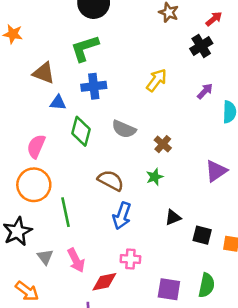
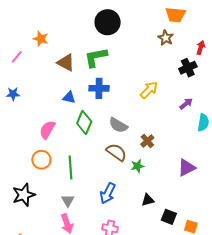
red arrow: (214, 19) -> (201, 48), turned -40
brown triangle: (44, 73) -> (66, 63), moved
brown semicircle: (111, 180) -> (116, 152), moved
orange circle: (34, 185) -> (41, 160), size x0.7
green line: (66, 212) -> (71, 168), moved
gray triangle: (45, 257) -> (68, 201), moved

